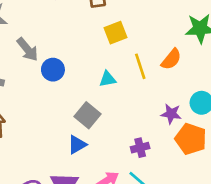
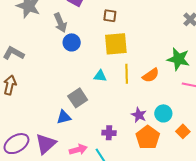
yellow square: (116, 33) -> (116, 44), size x1.4
gray arrow: (27, 49) -> (60, 23), moved
blue circle: (53, 70) -> (72, 42), moved

